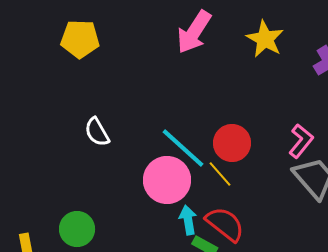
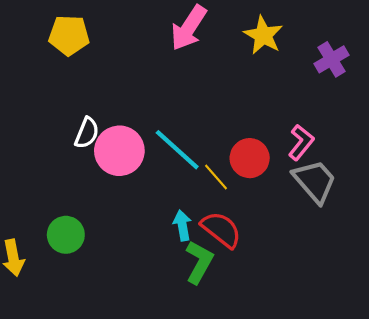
white semicircle: (97, 132) -> (87, 133), turned -128
red circle: (232, 143) -> (250, 158), moved
pink circle: (167, 180) -> (119, 151), moved

